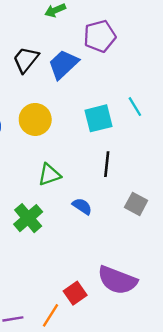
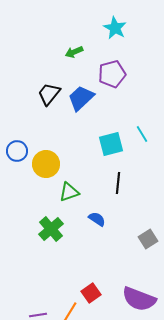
yellow circle: (35, 119) -> (46, 164), moved
gray square: (136, 204) -> (148, 239), moved, turned 30
purple semicircle: (117, 280) -> (139, 299), moved

